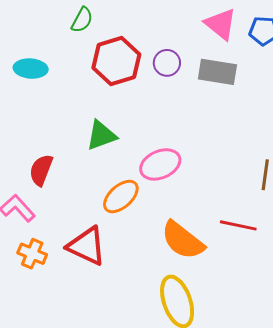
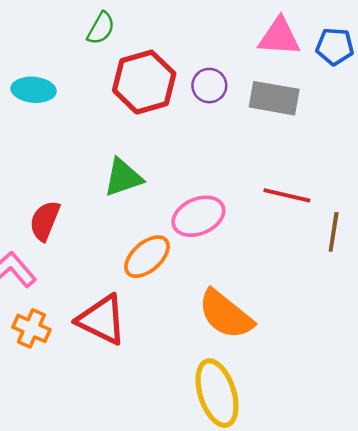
pink triangle: (221, 24) -> (279, 37), turned -36
red line: (238, 225) -> (287, 195), moved

